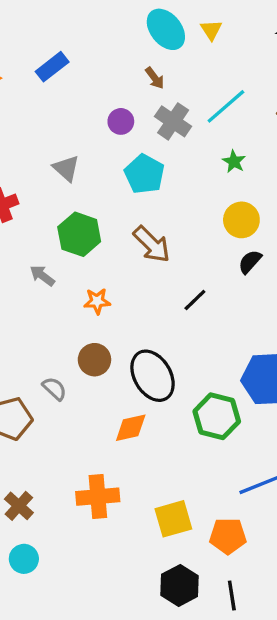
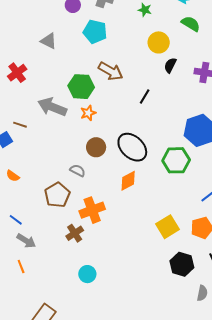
green hexagon: (79, 234) -> (81, 87), moved
gray arrow: (42, 276) -> (52, 107), size x1.8
orange cross: (98, 497) -> (92, 210), moved
brown cross: (19, 506) -> (75, 233), moved, turned 30

